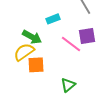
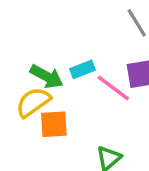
cyan rectangle: (53, 19) -> (82, 69), moved

